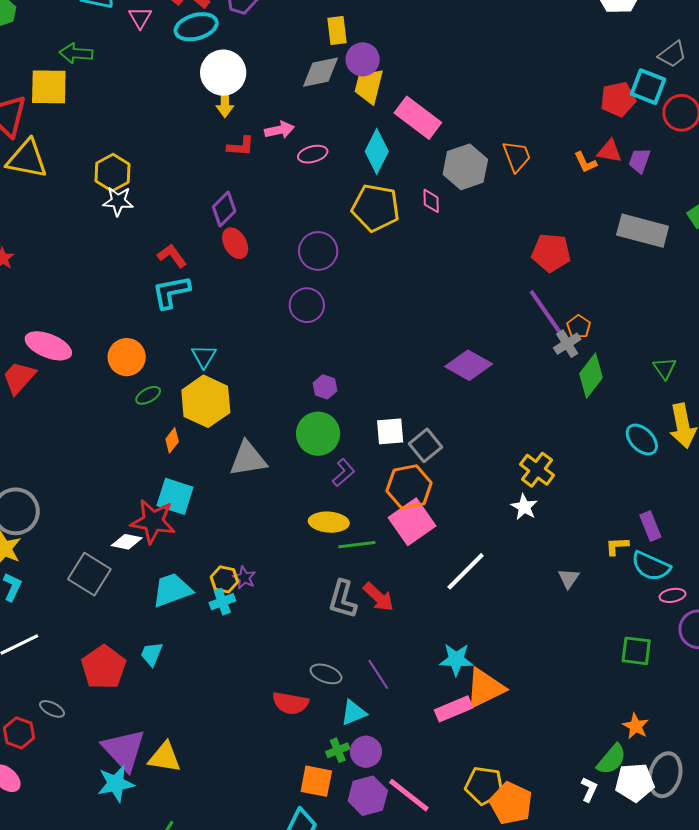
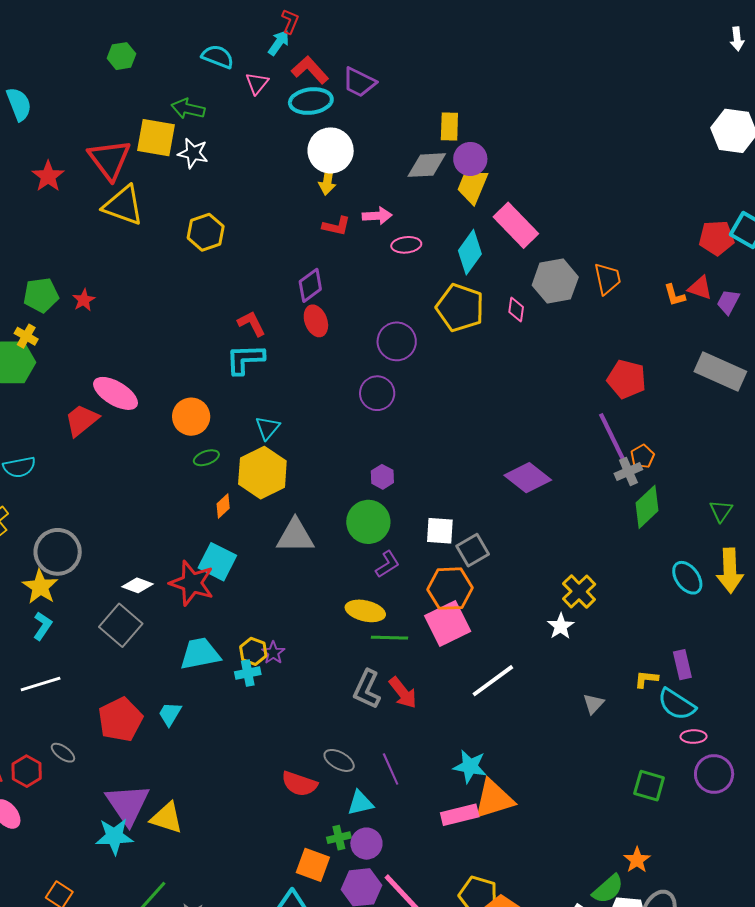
white star: (118, 201) -> (193, 153), moved
white diamond: (127, 542) -> (138, 585), moved

